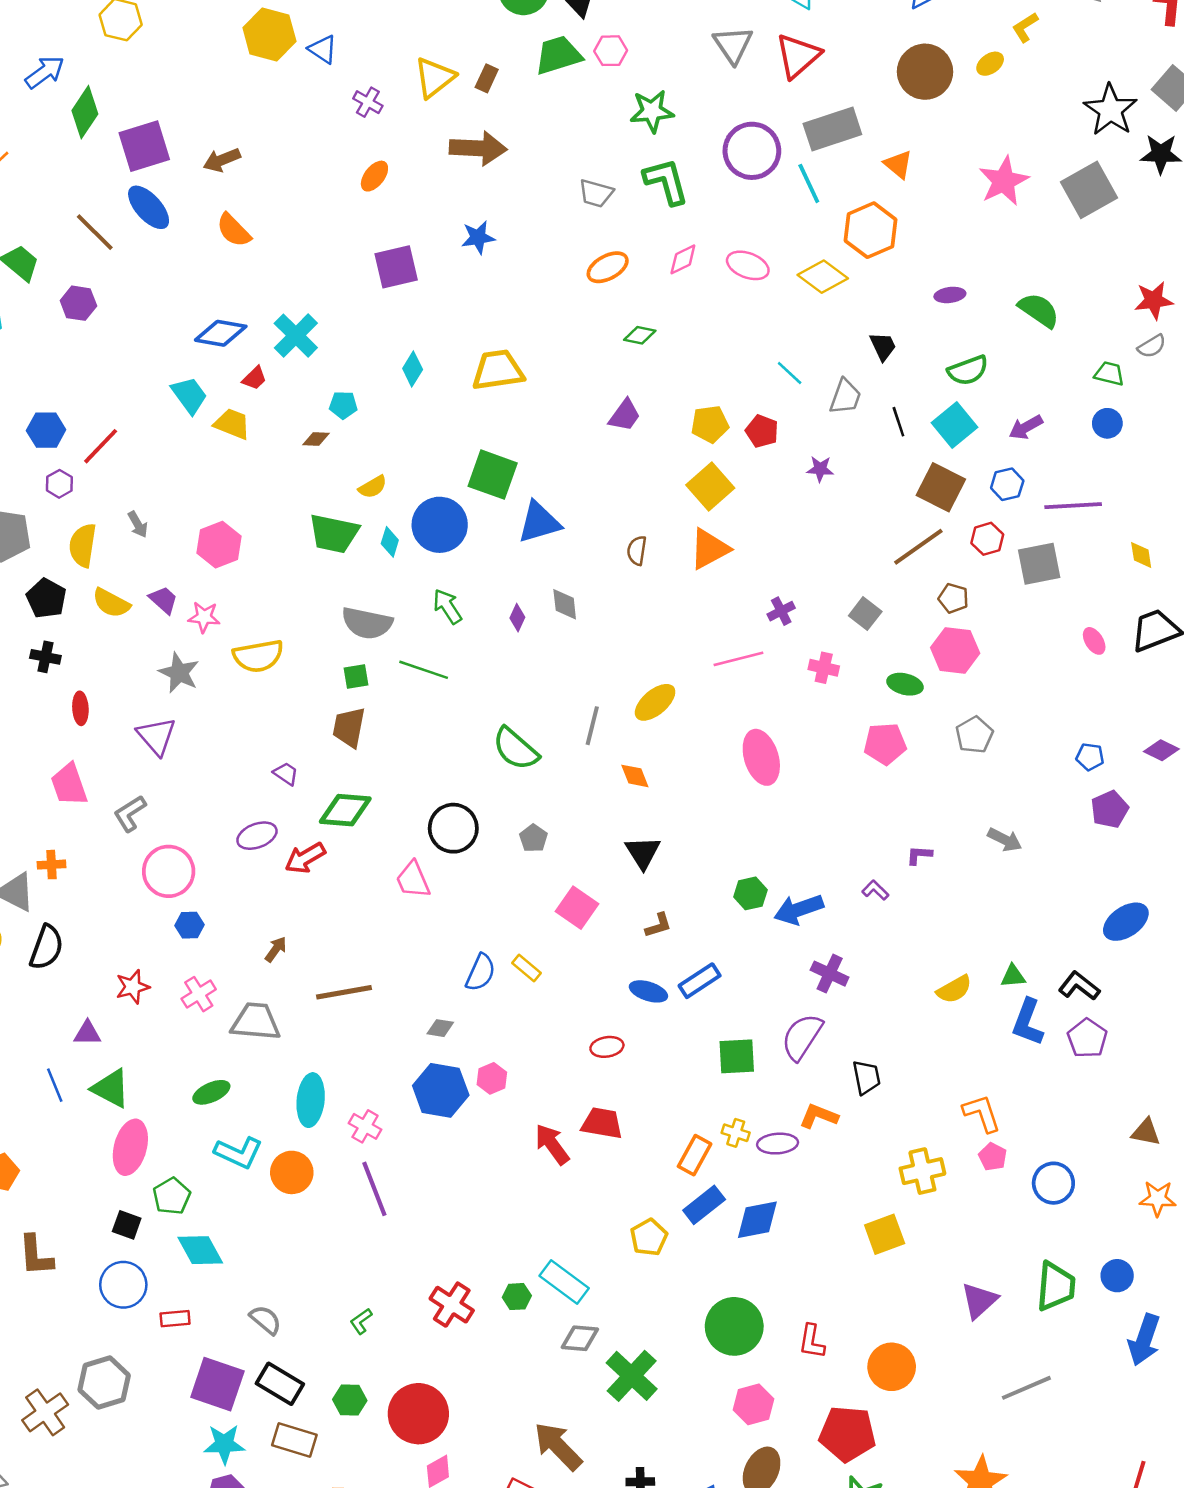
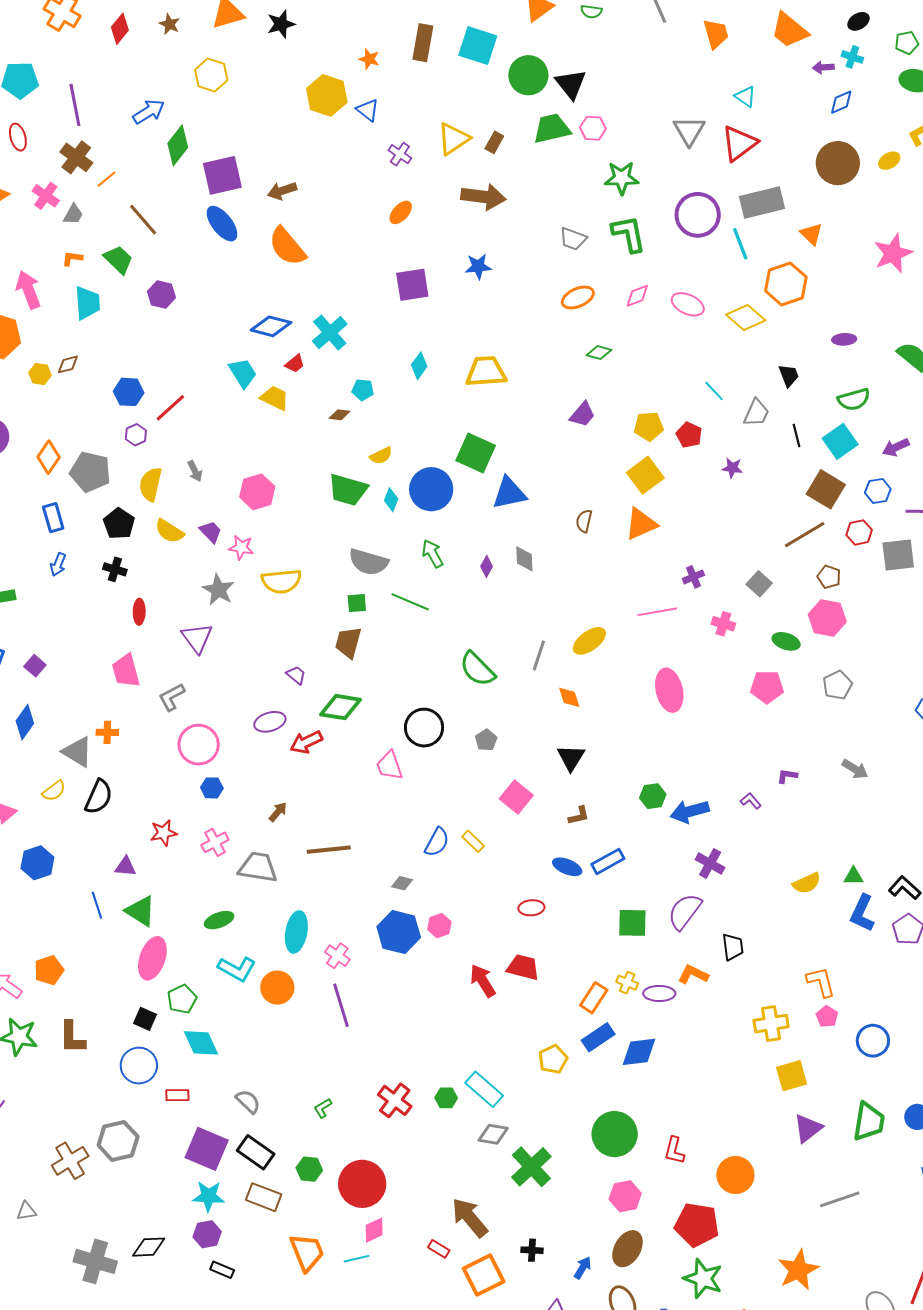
orange semicircle: (234, 230) -> (287, 246), size x1.4
brown line: (95, 232) -> (143, 220), moved
yellow square: (885, 1234) -> (792, 1076), moved

